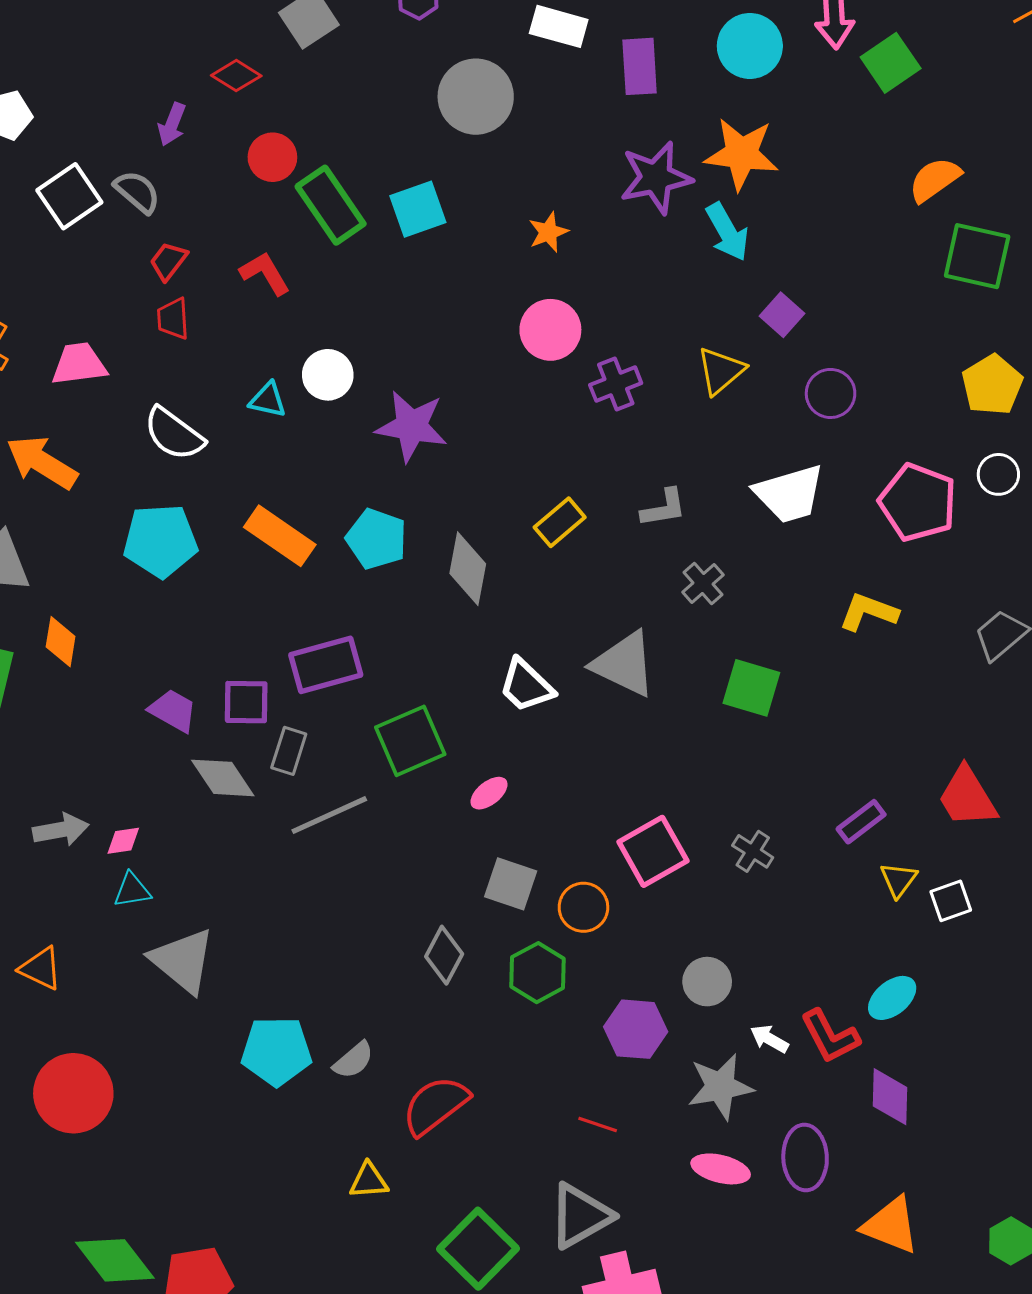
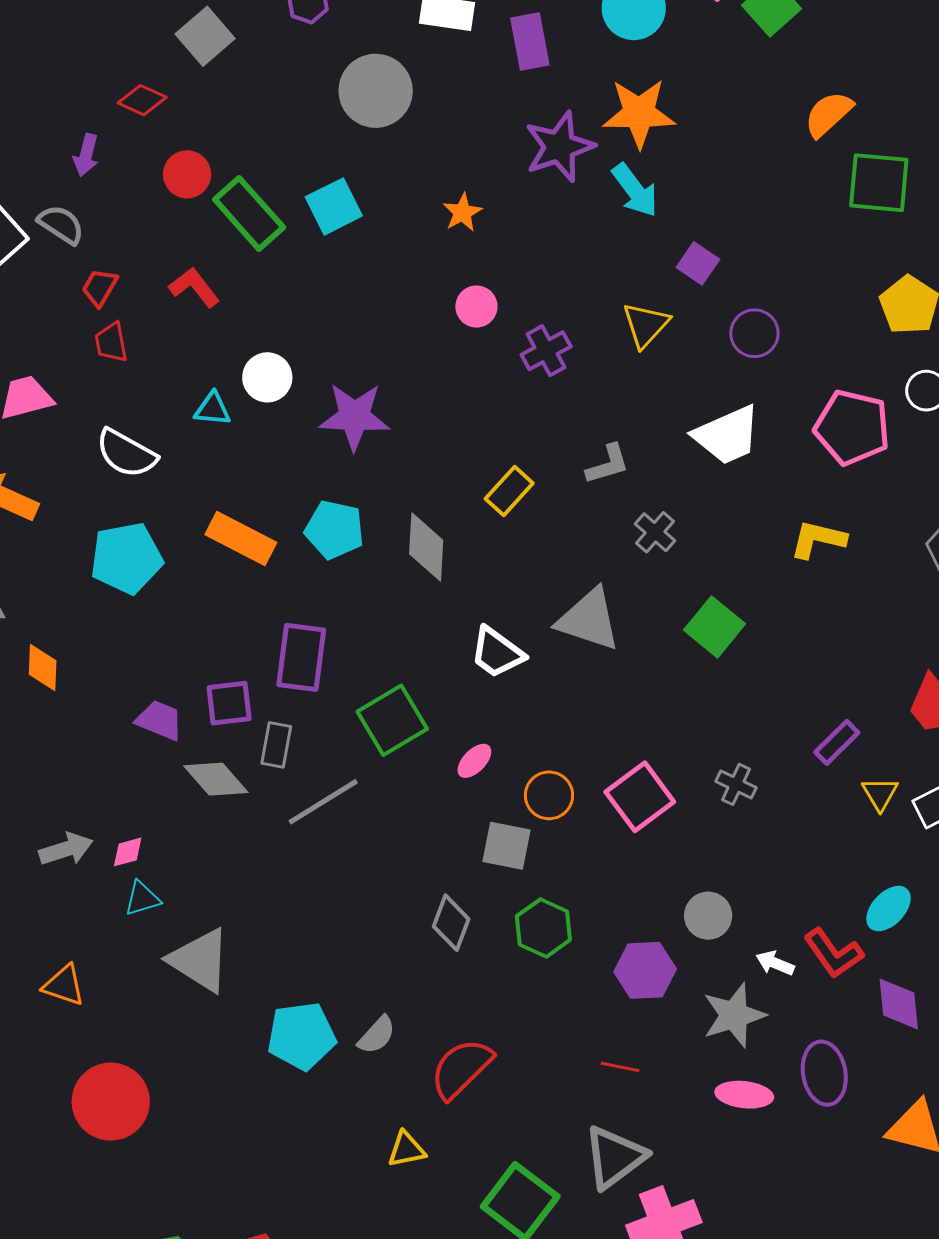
pink circle: (550, 330) -> (476, 307), size x0.7
purple rectangle: (326, 665) -> (301, 657), turned -60
green square: (751, 688) -> (714, 627), turned 30
orange circle: (583, 907) -> (549, 795), moved

